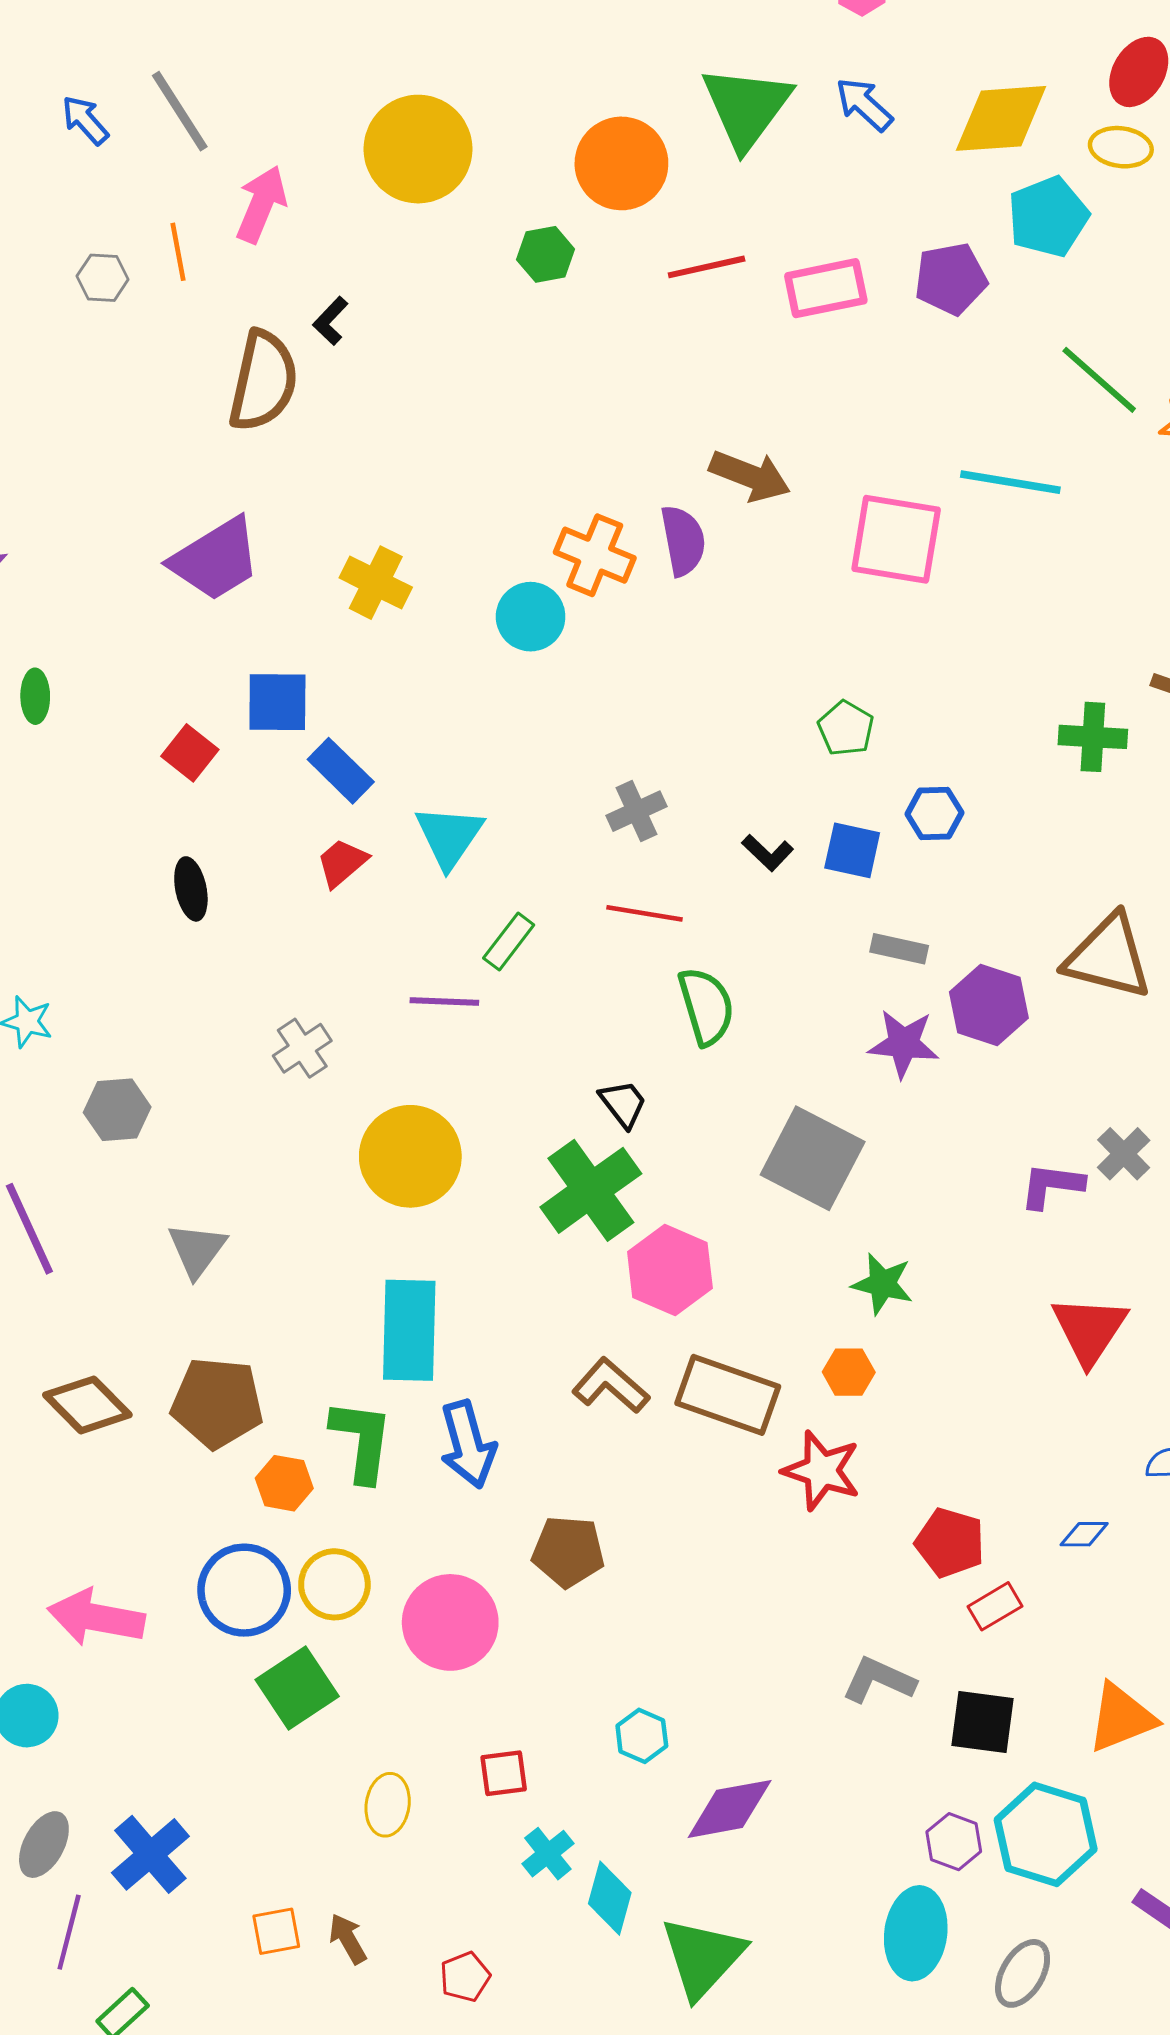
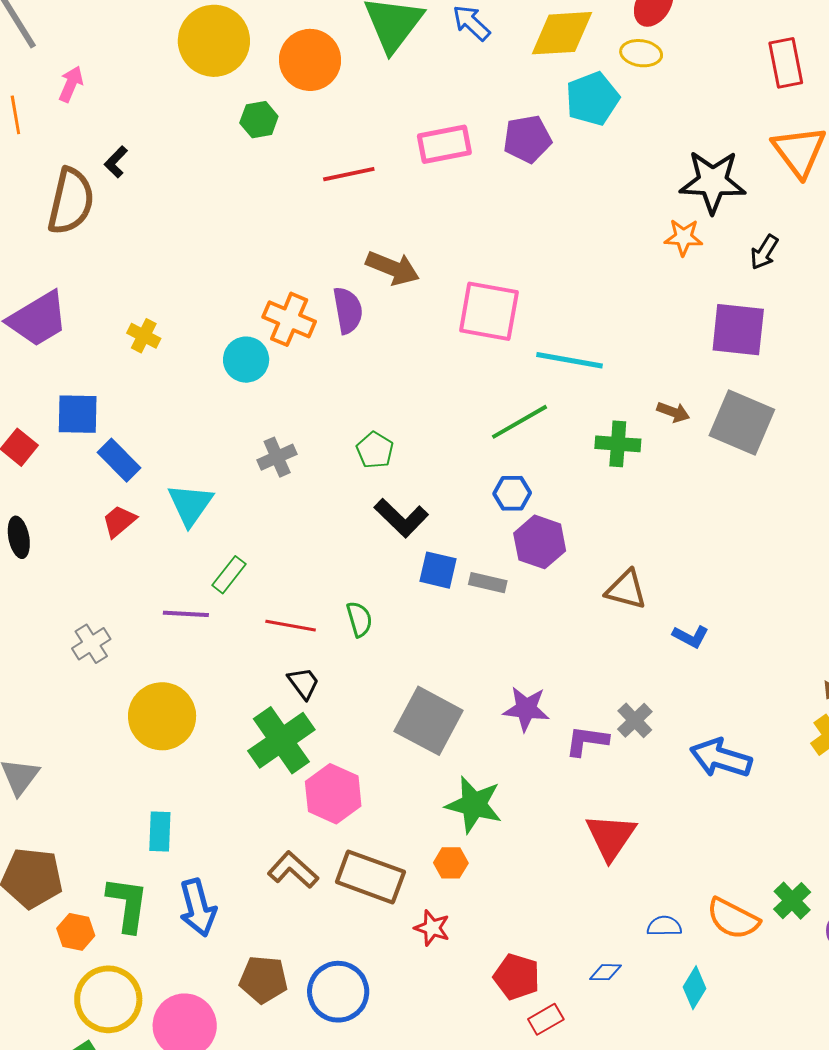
yellow circle: (418, 149) -> (214, 41), moved
pink arrow: (261, 204) -> (71, 84), size x0.7
red line: (707, 267) -> (349, 174), moved
green line: (1099, 380) -> (520, 422), moved, turned -72
cyan line: (1010, 482) -> (570, 360), moved
yellow cross: (376, 583) -> (144, 336), size x0.7
green pentagon: (846, 728) -> (375, 450), moved
gray cross: (637, 811) -> (277, 457), moved
blue square: (852, 850) -> (438, 570), moved
black L-shape: (768, 853) -> (401, 518), size x1.6
red line: (644, 913) -> (291, 626), moved
brown triangle: (1108, 957) -> (626, 590), size x0.7
purple hexagon: (989, 1005) -> (540, 542), moved
green semicircle: (706, 1006) -> (359, 619), size x0.7
purple star: (904, 1044) -> (526, 709), moved
green star: (882, 1284) -> (474, 805), size x1.4
cyan rectangle: (409, 1330) -> (160, 832), size x0.6
red star: (822, 1471) -> (432, 928), size x0.7
yellow circle: (334, 1584) -> (108, 999), size x1.4
blue circle: (244, 1590) -> (338, 992), moved

